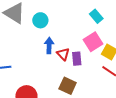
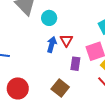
red triangle: (63, 54) -> (66, 40), moved

